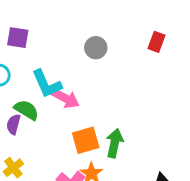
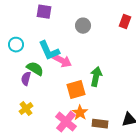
purple square: (18, 38) -> (44, 12), moved
green arrow: (115, 143) -> (96, 77), moved

